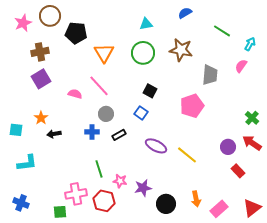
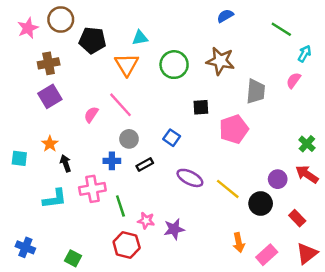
cyan triangle: (146, 24) -> (140, 38), moved
green line: (222, 31) -> (281, 29), moved
black square: (150, 91) -> (201, 107), moved, turned -32
pink semicircle: (75, 94) -> (91, 115), turned -72
black arrow: (54, 134) -> (66, 163), turned 80
cyan L-shape: (27, 163) -> (55, 199), moved
red rectangle: (238, 171) -> (297, 218), moved
pink cross: (76, 194) -> (92, 189), moved
black circle: (166, 204) -> (261, 204), moved
green square: (60, 212) -> (73, 258), turned 32

